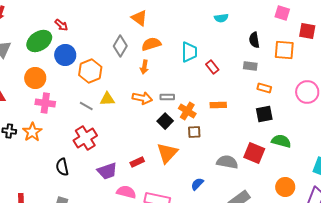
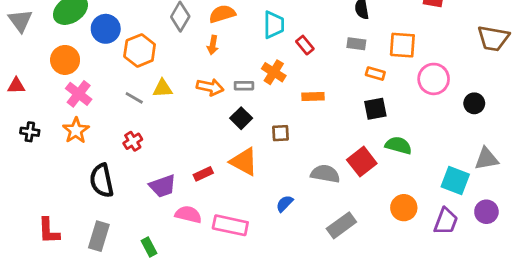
orange square: (284, 50) -> (402, 45), moved
pink cross: (45, 103) -> (79, 94), turned 30
orange cross: (187, 111) -> (274, 72), moved
orange star: (32, 132) -> (76, 130), moved
red cross: (85, 138) -> (133, 141), size x0.6
orange triangle: (167, 153) -> (244, 162), turned -45
red square: (254, 153) -> (362, 162), turned 30
black semicircle: (62, 167) -> (102, 181), size x1.4

